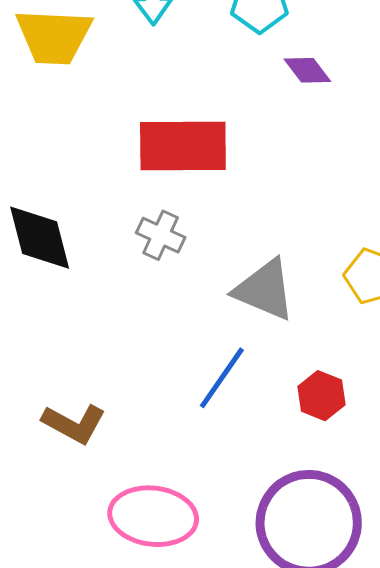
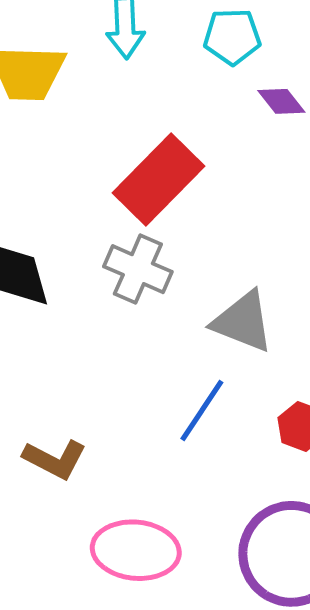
red rectangle: (183, 146) -> (159, 180), turned -44
gray cross: (161, 235) -> (138, 269), size x1.4

